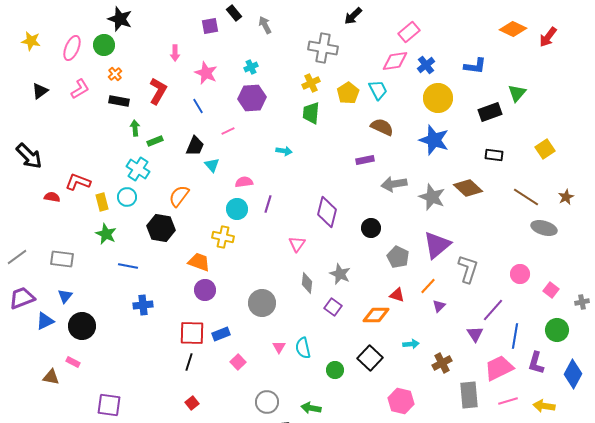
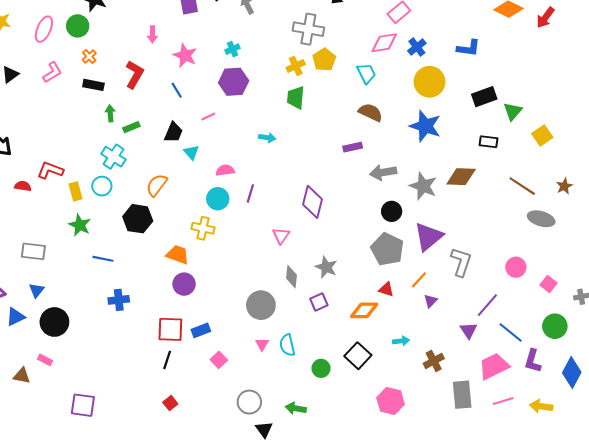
yellow pentagon: (348, 93) -> (324, 60), moved
green triangle: (517, 93) -> (513, 111), moved
brown diamond: (468, 188) -> (461, 177), turned -40
black circle: (371, 228) -> (392, 211), moved
gray pentagon: (398, 257) -> (387, 249), size x1.4
gray circle: (262, 303) -> (261, 305), moved
purple square: (333, 307) -> (319, 302), turned 30
blue line: (515, 336) -> (511, 333), turned -60

